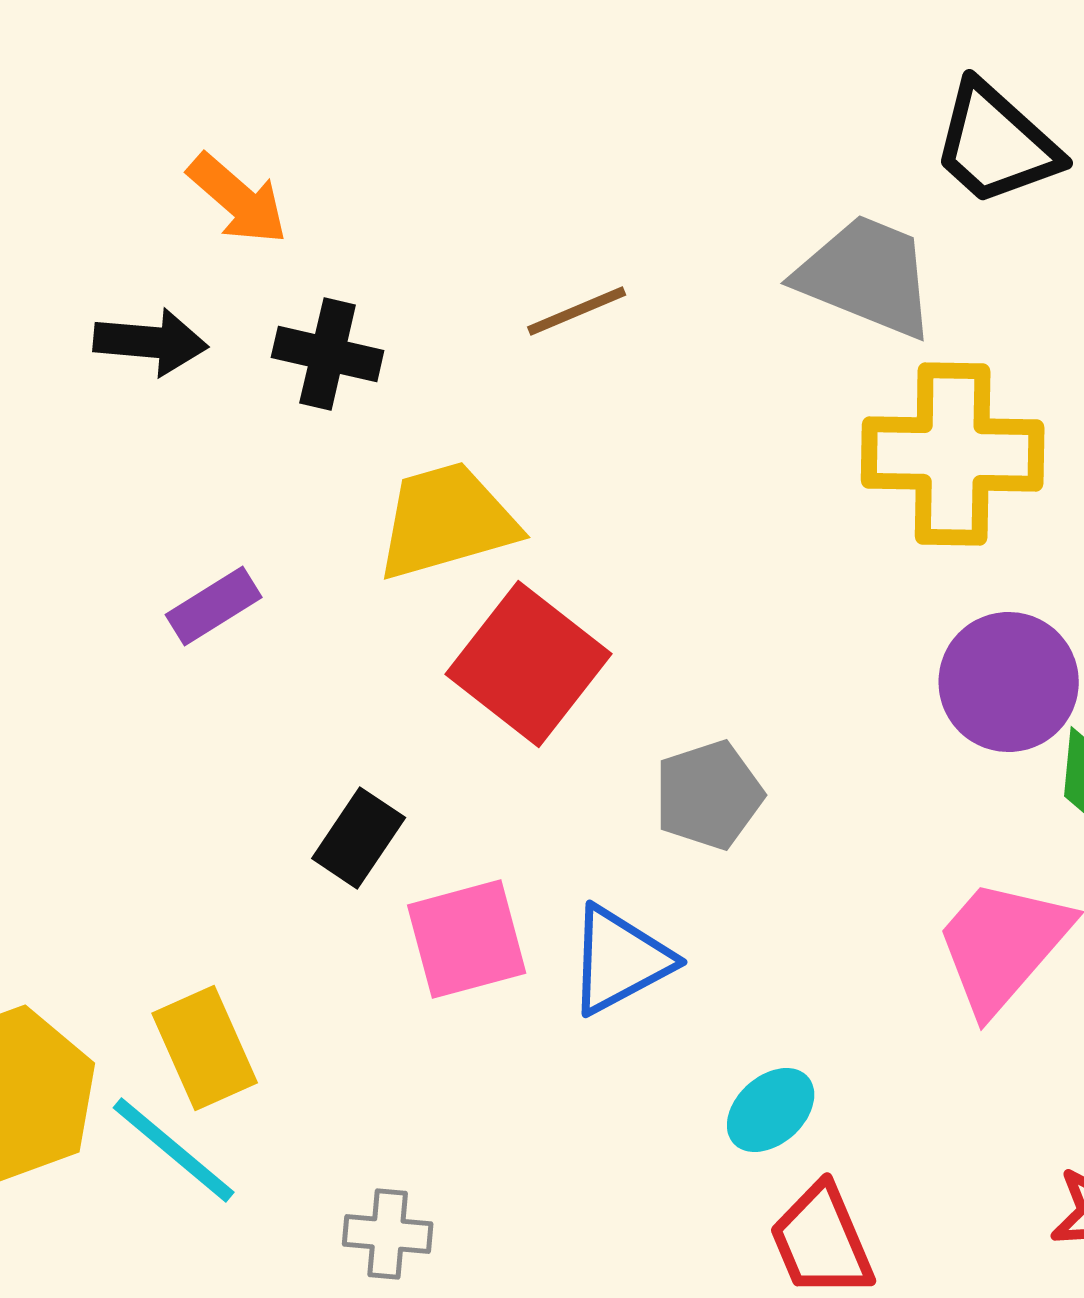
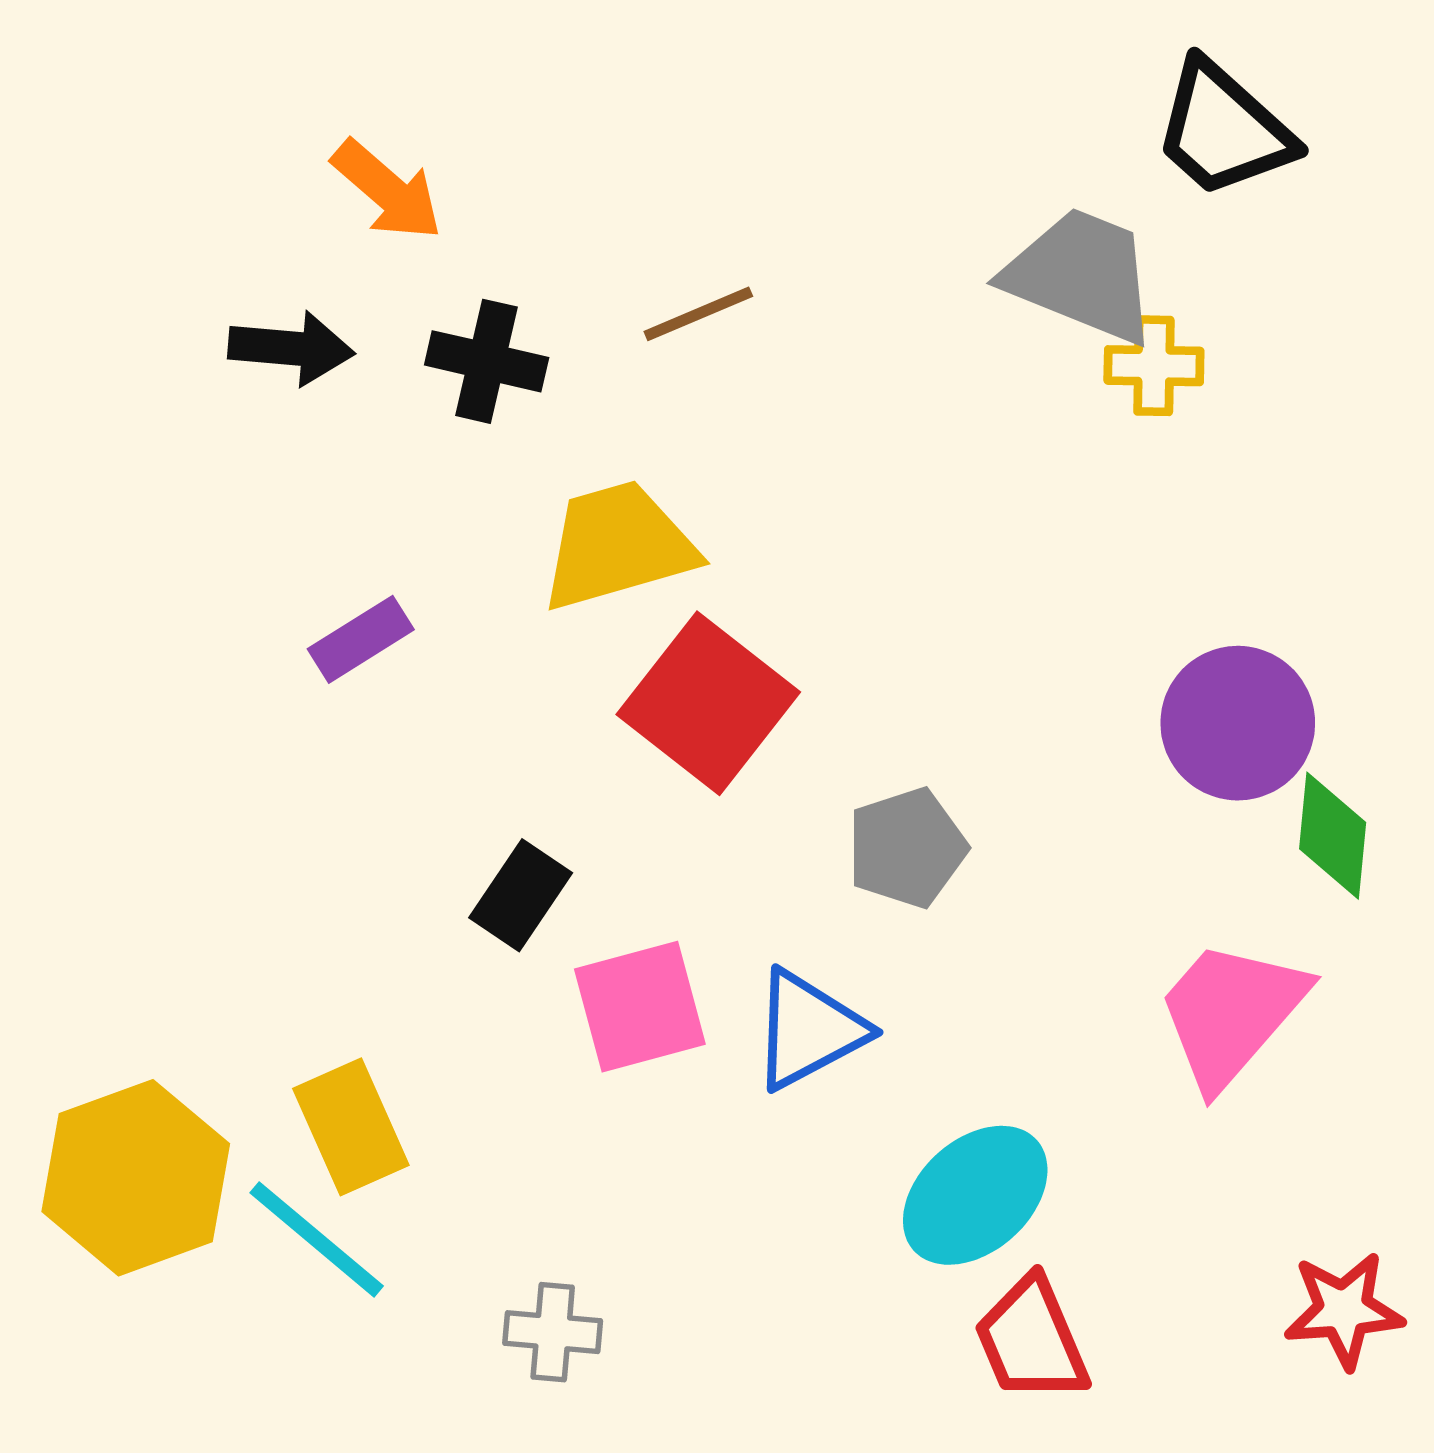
brown line: (577, 311) -> (698, 314), moved
yellow cross: (953, 454) -> (1154, 366), moved, size x0.5
cyan ellipse: (771, 1110) -> (975, 1195), size x1.5

